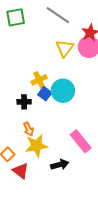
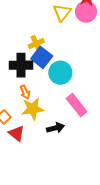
cyan circle: (63, 91) -> (60, 73), moved
blue square: (45, 94) -> (42, 57), size x1.5
black cross: (24, 102) -> (21, 65), size x1.6

